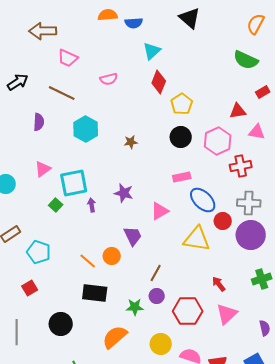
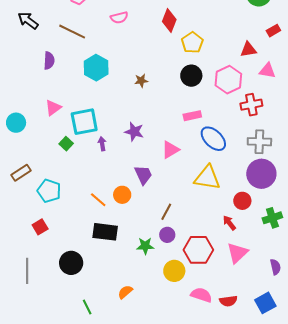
black arrow: (18, 82) -> (28, 21), turned -110
red circle: (223, 221) -> (242, 201), moved
orange semicircle: (115, 337) -> (125, 292), moved, size x0.6
yellow circle: (161, 344) -> (174, 271), moved

